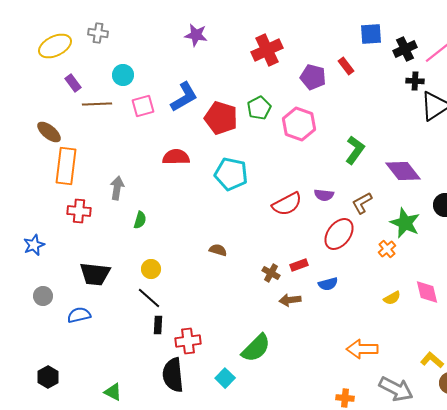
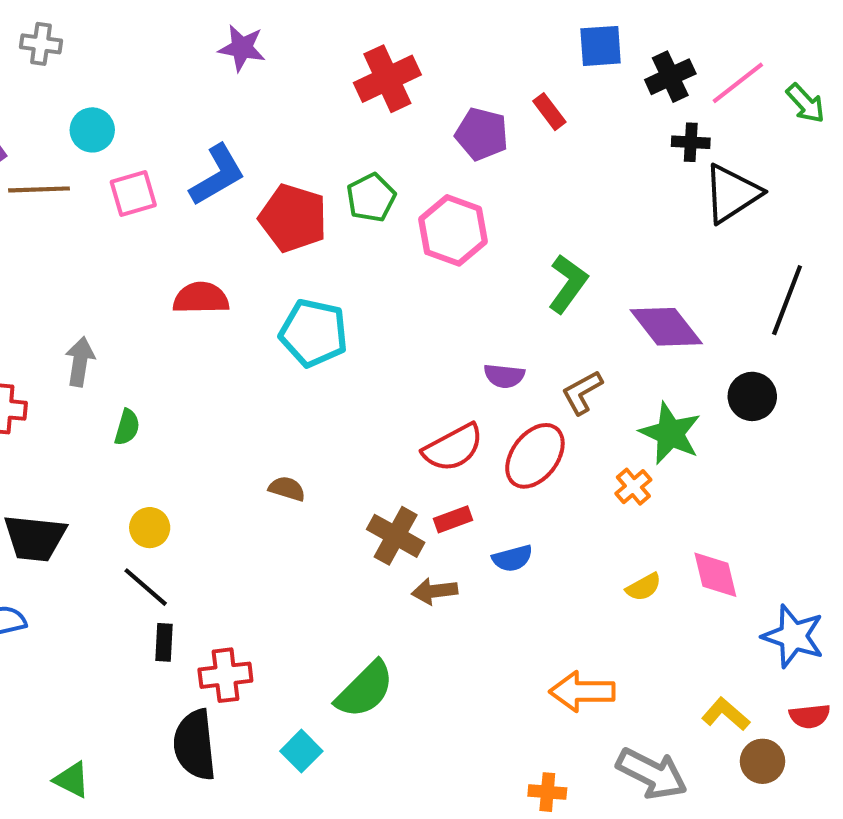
red semicircle: (287, 204) -> (453, 448), moved
brown cross: (271, 273) -> (396, 536), size x1.5

